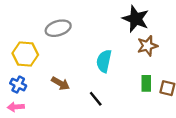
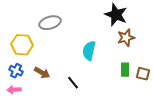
brown arrow: (60, 83) -> (42, 73), moved
black line: (96, 99) -> (73, 83), moved

